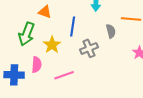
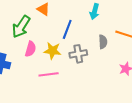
yellow star: (52, 45) -> (52, 51), moved, turned 30
pink semicircle: (37, 65) -> (31, 49), moved

